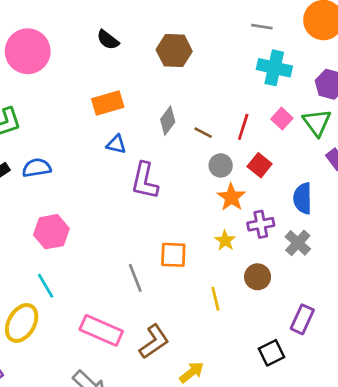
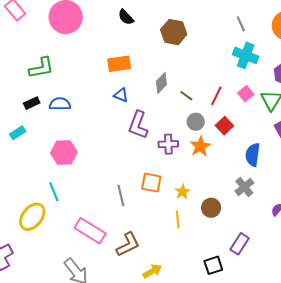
gray line: (262, 27) -> (241, 24), turned 49
purple cross: (261, 224) -> (168, 144), moved
yellow star: (225, 241) -> (183, 192), moved

